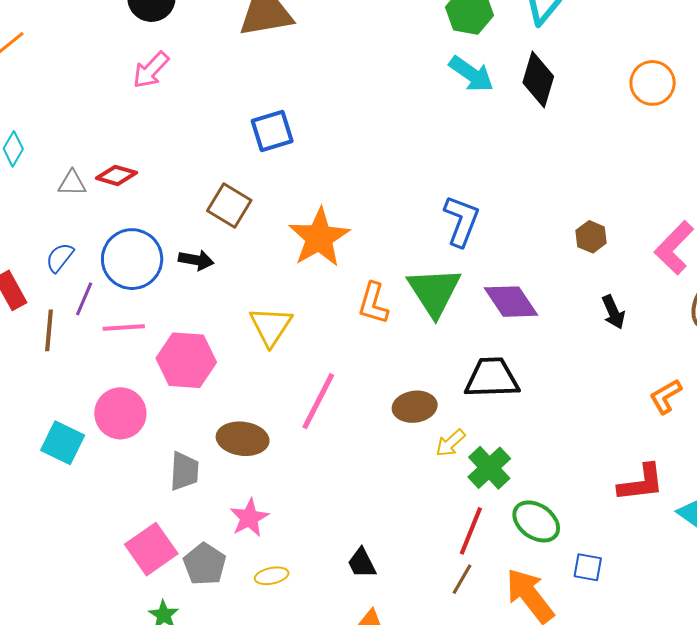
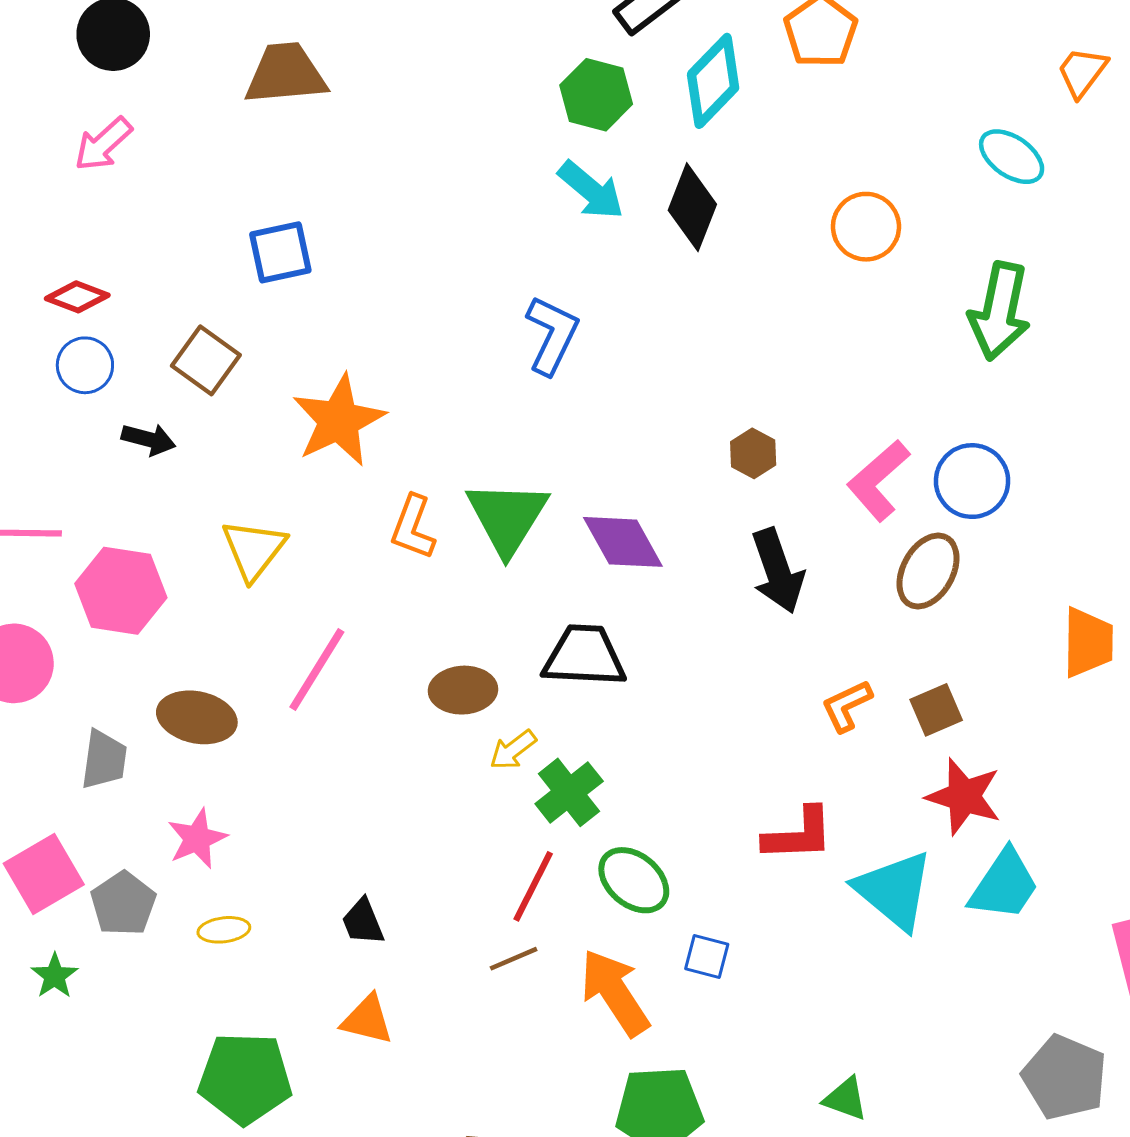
red diamond: (116, 175) -> (77, 297), moved
blue L-shape: (461, 221) -> (552, 335), moved
blue circle: (132, 259) -> (85, 365), moved, size x0.6
black arrow: (613, 312) -> (778, 571), size x1.6
brown line: (462, 579) -> (514, 959), turned 32

